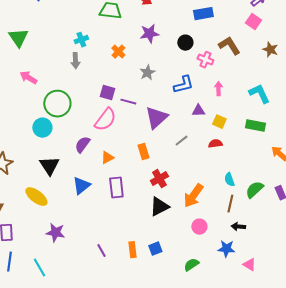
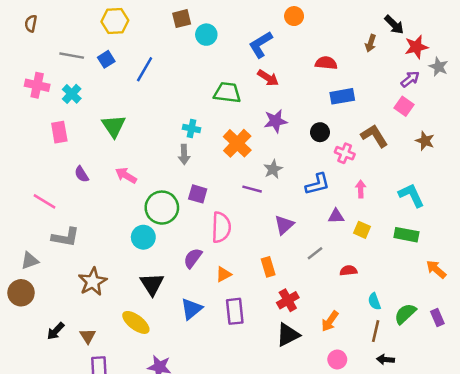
cyan cross: (81, 40) -> (191, 128), turned 32
orange cross: (118, 52) -> (237, 143), size x1.6
purple square: (107, 93) -> (198, 194), moved
purple line: (128, 102) -> (252, 189), moved
purple triangle: (156, 118) -> (284, 225), size x0.7
pink semicircle: (105, 120) -> (221, 227), turned -35
red semicircle: (215, 144) -> (348, 271), moved
orange arrow: (193, 196) -> (330, 321), size x0.7

